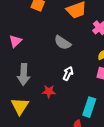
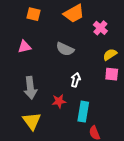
pink triangle: (15, 41) -> (25, 47), moved, turned 40
cyan rectangle: (89, 107) -> (83, 112), moved

